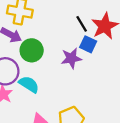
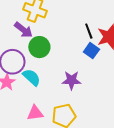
purple star: (71, 58) -> (72, 80), moved

